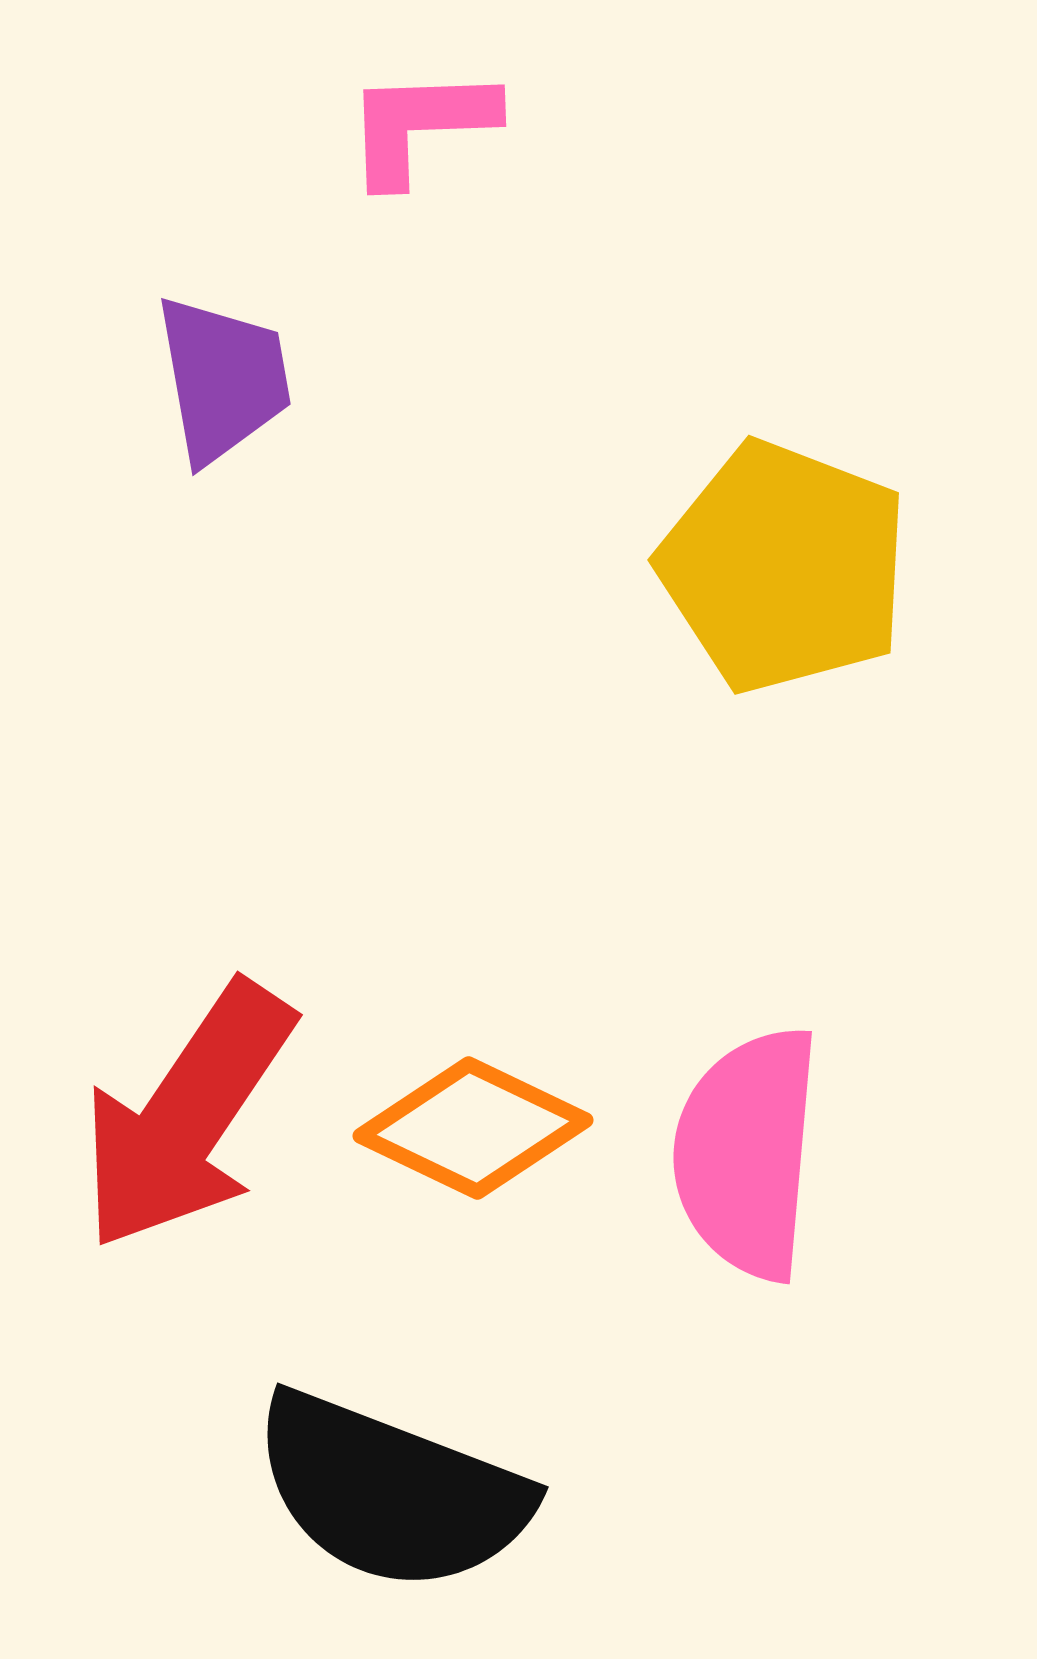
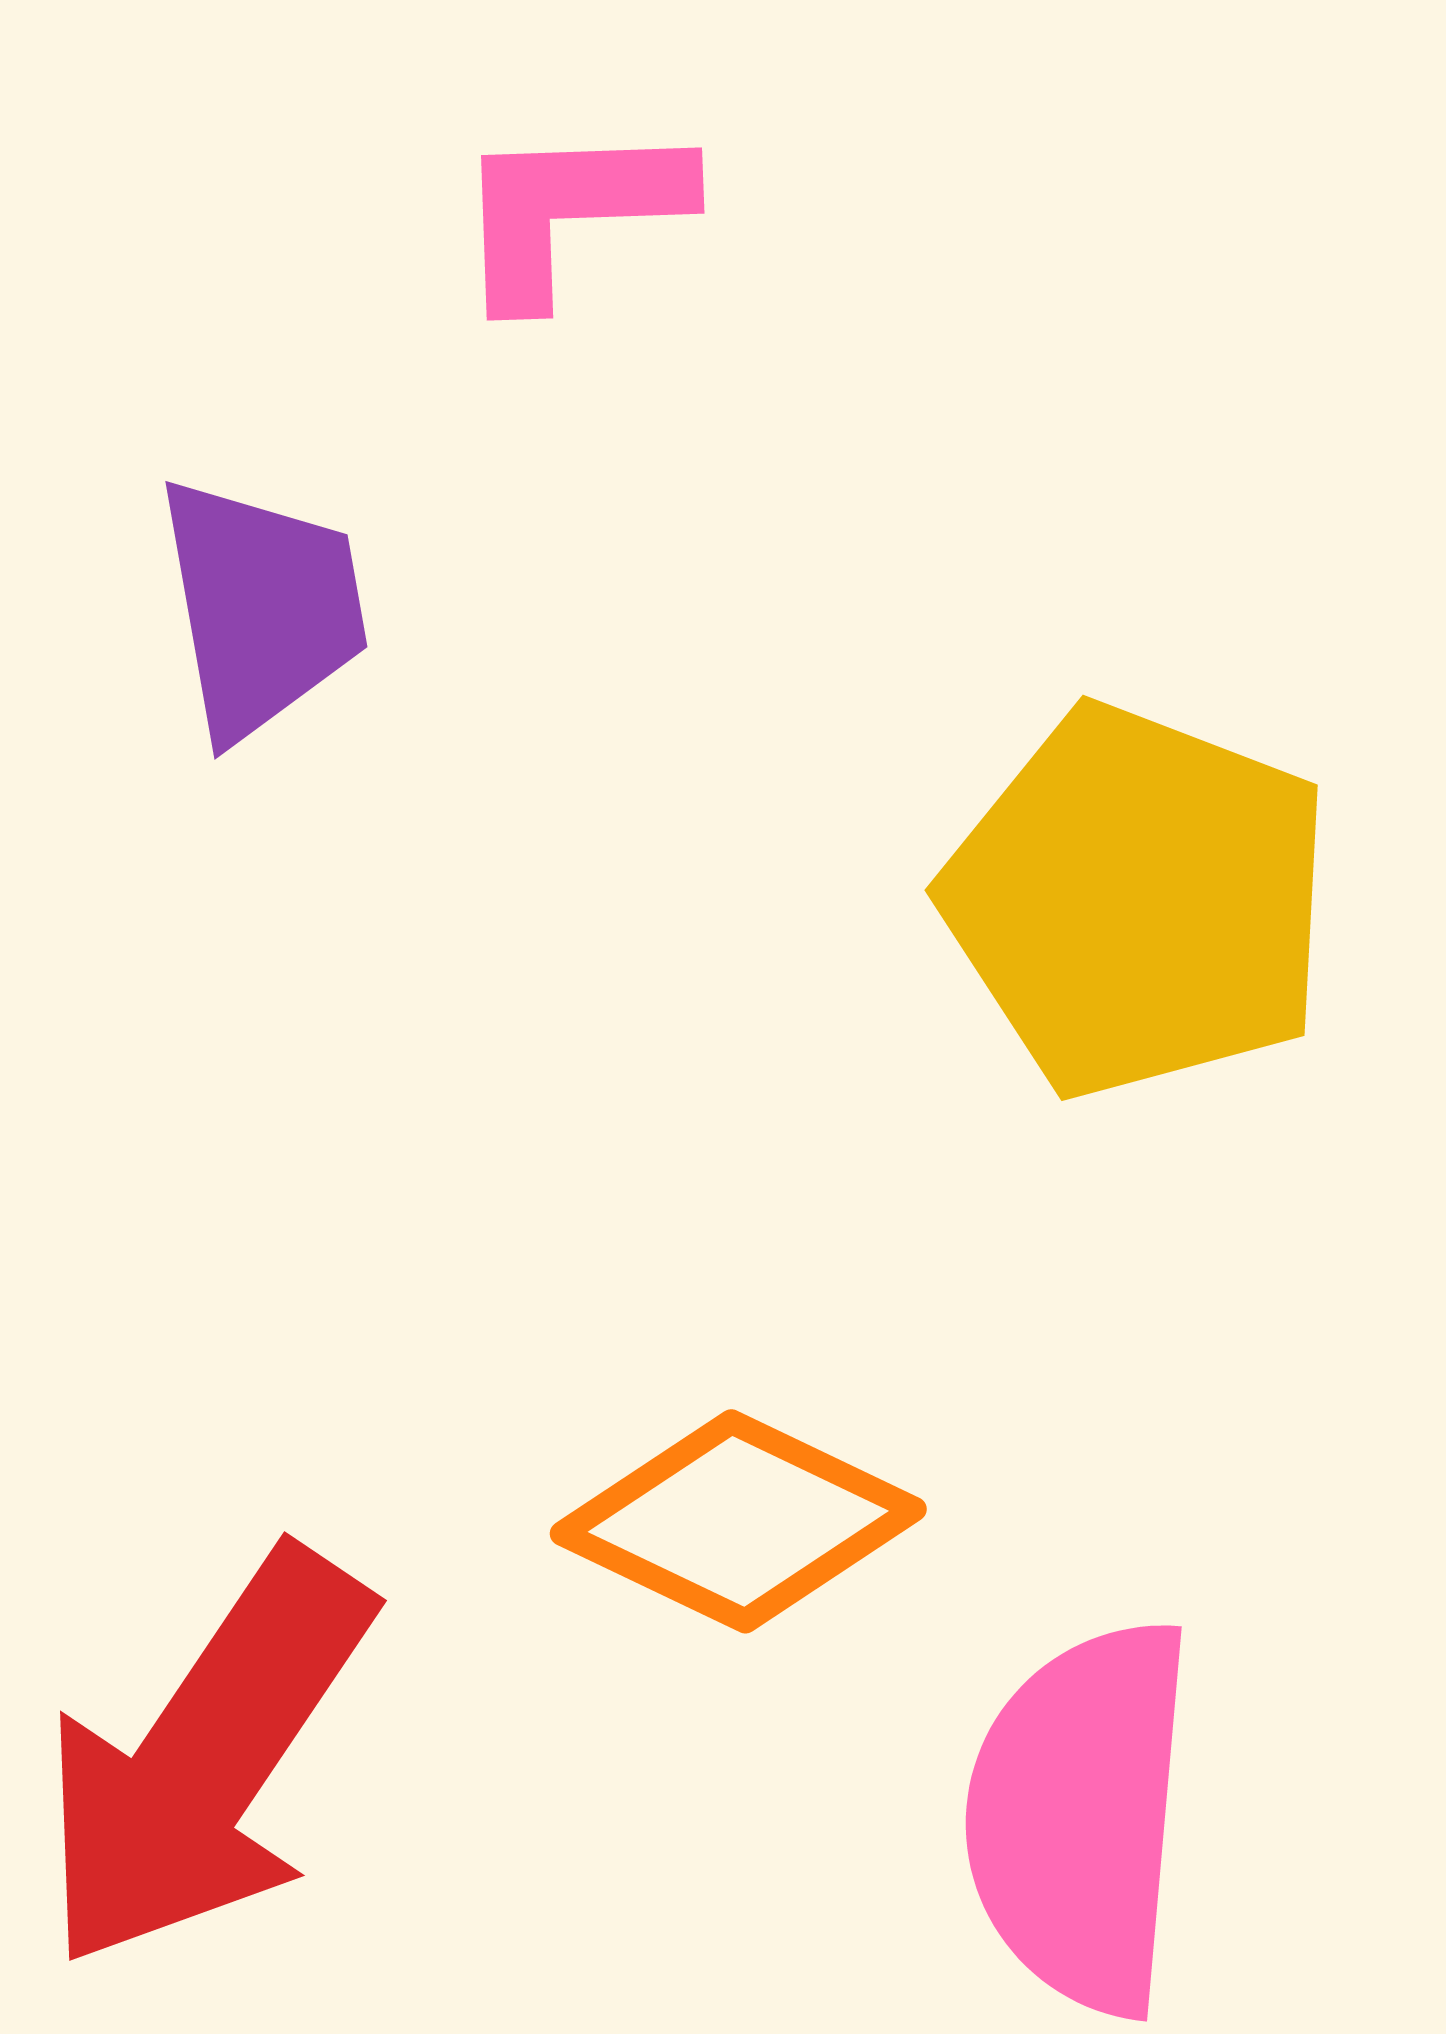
orange diamond: (473, 1128) -> (738, 1521), moved

